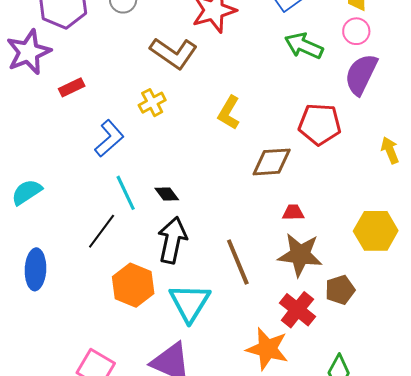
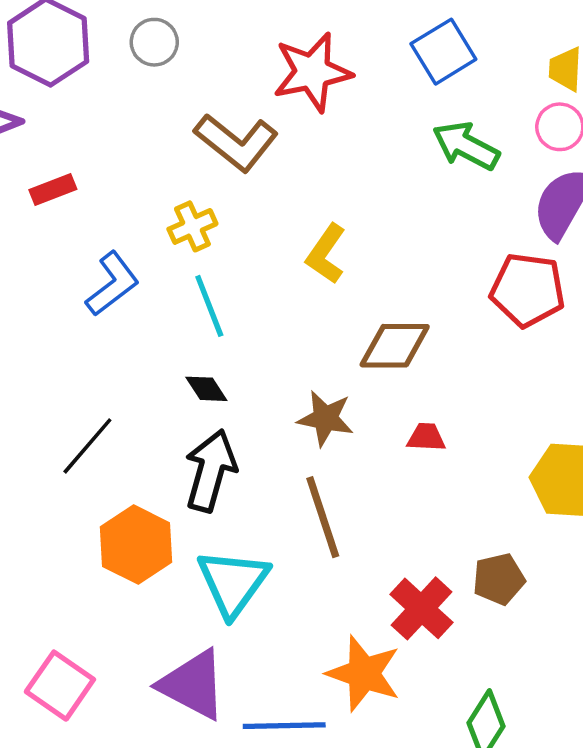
red pentagon: (320, 124) -> (528, 290), moved
cyan line: (126, 193) -> (209, 306), moved
brown star: (300, 255) -> (325, 418), moved, size x0.7

